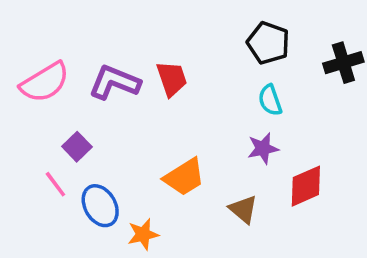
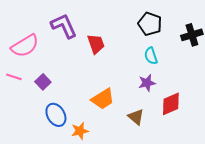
purple L-shape: (114, 82) -> (64, 26), moved, turned 44
pink line: (55, 184) -> (14, 77), moved, turned -35

